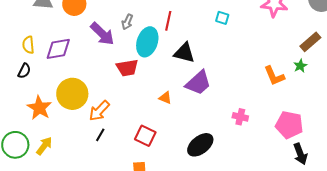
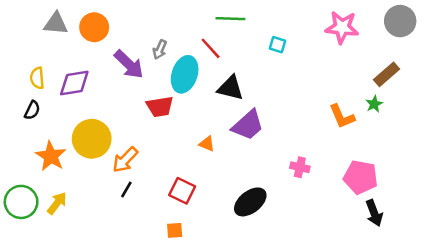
red line: (168, 21) -> (211, 48), turned -54

